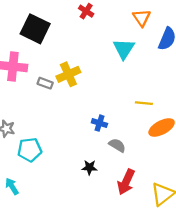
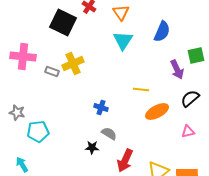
orange triangle: (142, 18) -> (121, 12), moved
black square: (35, 29) -> (63, 22), moved
gray semicircle: (117, 145) -> (109, 134), moved

